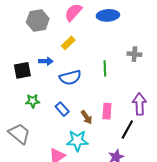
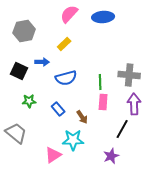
gray hexagon: (38, 21) -> (24, 31), moved
gray cross: (134, 54) -> (129, 75), moved, size x1.5
green line: (105, 68) -> (100, 82), moved
black square: (22, 70) -> (19, 71), turned 36
pink rectangle: (107, 111) -> (103, 102), moved

